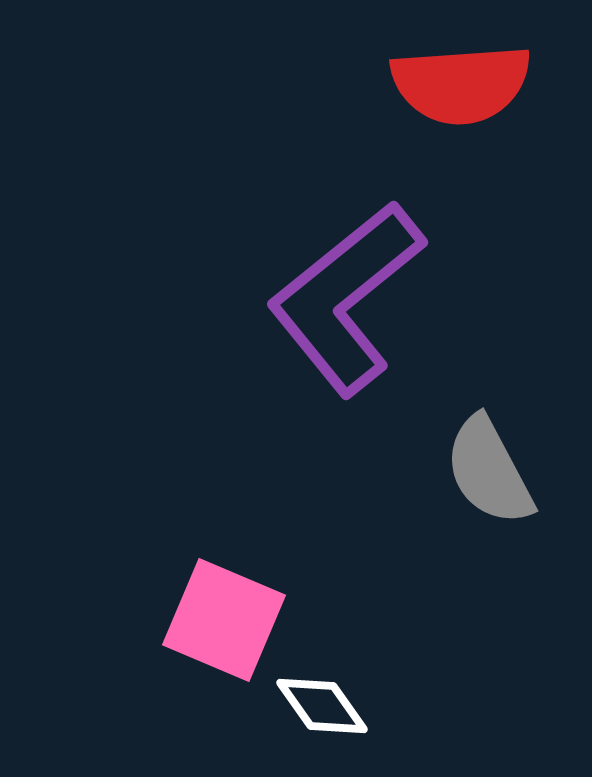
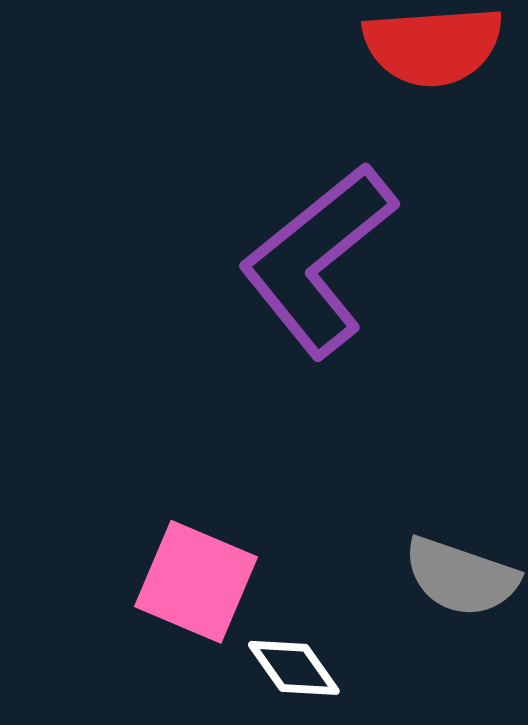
gray semicircle: (489, 471) -> (461, 577), moved, turned -43

